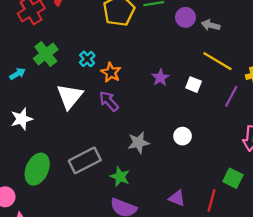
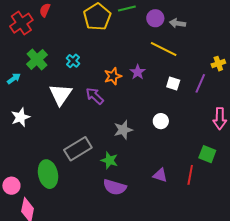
yellow line: (217, 61) -> (164, 49), moved
orange star: (111, 72) -> (113, 76), moved, turned 30
white square: (194, 85) -> (173, 84), moved
green ellipse: (37, 169) -> (48, 174), moved, turned -32

